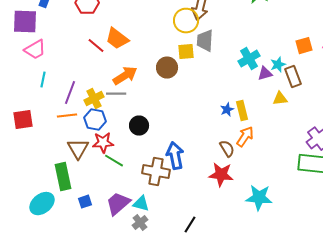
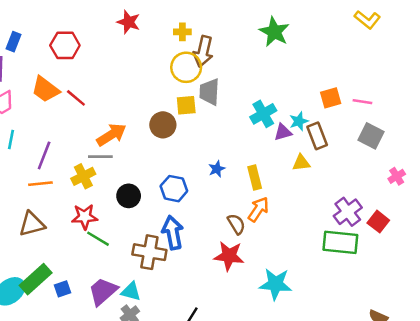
orange trapezoid: (117, 39) -> (45, 89), moved
yellow cross: (94, 99) -> (83, 176), moved
blue star: (227, 110) -> (217, 169), moved
blue hexagon: (95, 120) -> (174, 189), moved
brown triangle: (78, 149) -> (32, 224), moved, turned 45
green rectangle: (63, 177) -> (36, 279), moved, turned 60

